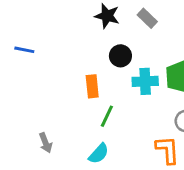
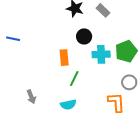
blue line: (24, 50) -> (13, 39), moved
cyan semicircle: (99, 154) -> (68, 105), turned 35

